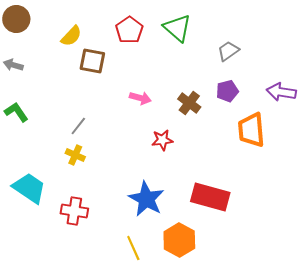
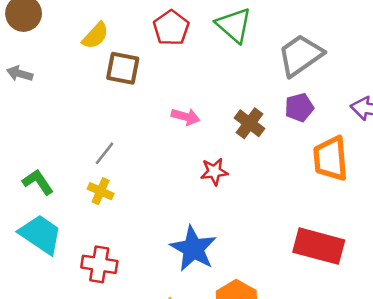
gray trapezoid: (228, 51) -> (300, 55), size x1.6
green L-shape: (16, 112) -> (38, 182), moved
red rectangle: (210, 197) -> (319, 246), moved

